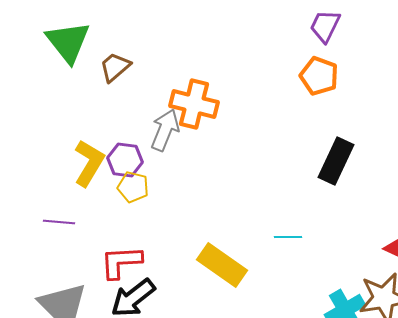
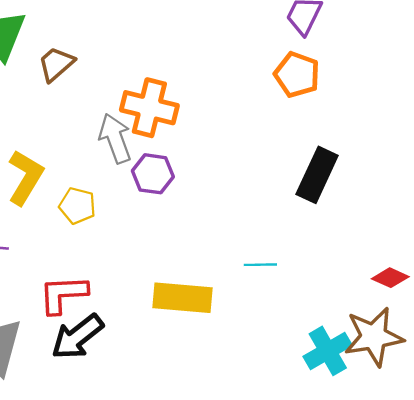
gray arrow: (165, 130) -> (115, 138), turned -42
purple hexagon: (125, 160) -> (153, 174), moved
yellow rectangle: (222, 265) -> (182, 298), turned -30

